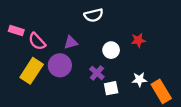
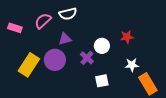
white semicircle: (94, 15) -> (68, 14), moved
pink semicircle: (37, 41) -> (43, 21), moved, turned 90
purple cross: (97, 73) -> (87, 58), moved
white star: (139, 79) -> (132, 65), moved

